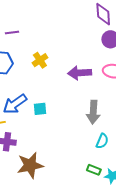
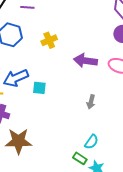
gray arrow: (93, 112) -> (91, 102), size x0.6
cyan semicircle: (102, 141) -> (92, 142), moved

